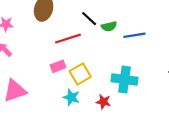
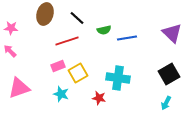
black line: (89, 19) -> (77, 18), moved
cyan star: (71, 97) -> (61, 94), moved

